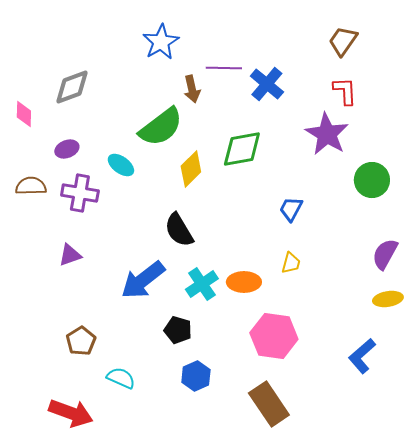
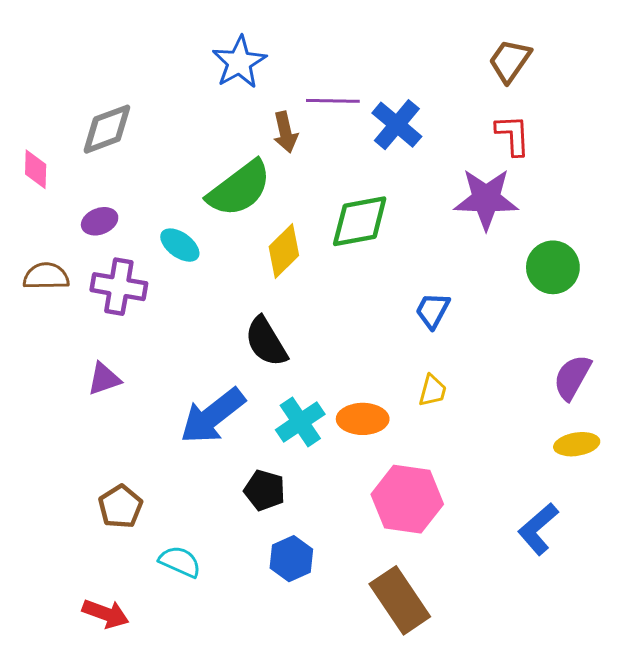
purple star: (327, 134) -> (486, 199), turned -30
red arrow: (71, 413) -> (106, 614), size x0.7

